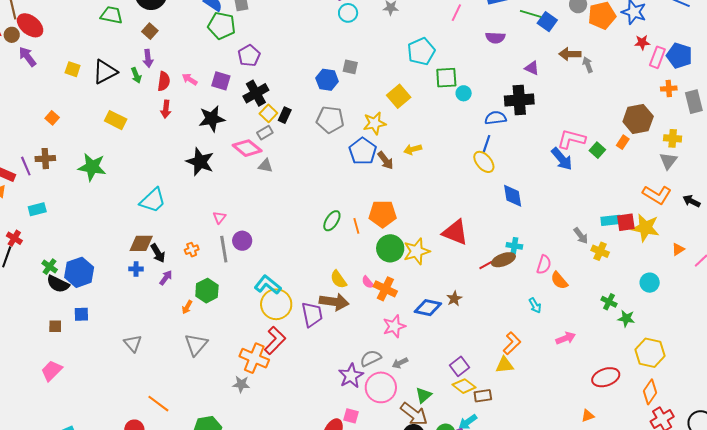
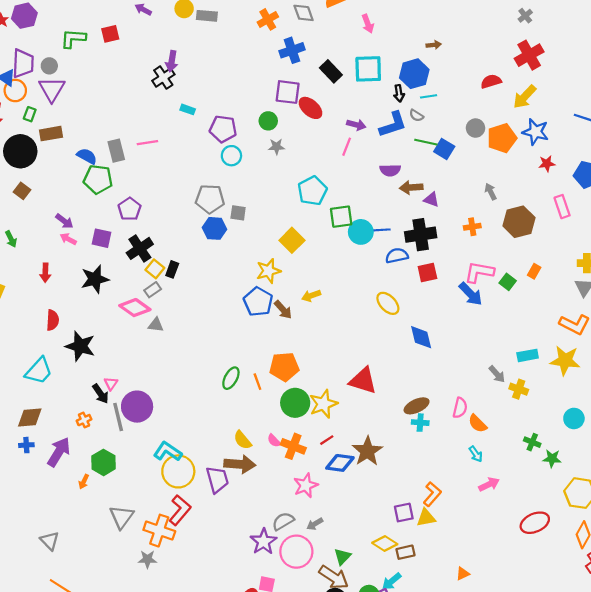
brown arrow: (570, 54) -> (411, 188), moved
pink rectangle: (657, 57) -> (562, 207), moved, turned -35
purple arrow: (148, 58) -> (64, 221), moved, turned -42
red semicircle: (164, 81) -> (53, 320), moved
orange cross: (669, 89) -> (472, 227), moved
cyan circle: (464, 93) -> (361, 232), size x1.5
brown hexagon: (638, 119) -> (519, 222), moved
gray pentagon: (330, 120) -> (210, 199), moved
blue line: (486, 144) -> (381, 230), moved, turned 72
black star: (200, 162) -> (80, 346), moved
red square: (626, 222) -> (427, 272), moved
purple circle: (242, 241) -> (137, 407), size x1.5
cyan cross: (514, 246) -> (420, 423), moved
black arrow: (158, 253) -> (101, 394), moved
red line: (486, 265) -> (327, 440), moved
purple arrow: (166, 278) -> (59, 452), size x1.8
brown star: (454, 299) -> (367, 451), size x1.8
cyan arrow: (535, 305) -> (476, 454), moved
gray triangle: (133, 343) -> (50, 541), moved
gray triangle: (196, 345) -> (122, 517), moved
purple square: (459, 366) -> (404, 513), moved, turned 30
orange triangle: (588, 416) -> (463, 574), moved

